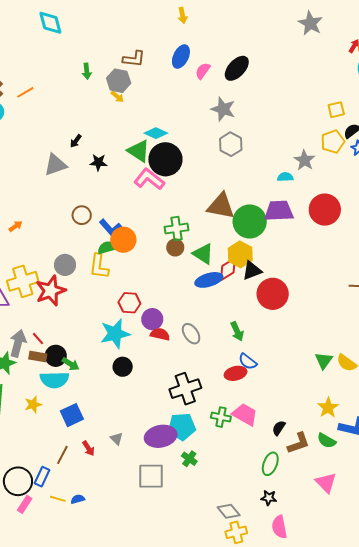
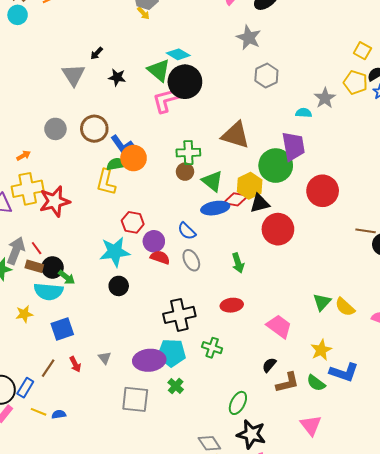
yellow square: (336, 110) -> (362, 51), turned 36
yellow pentagon: (333, 142) -> (355, 83), turned 30
gray hexagon: (231, 144) -> (266, 76), moved
gray triangle: (55, 165) -> (73, 75), turned -50
pink L-shape: (149, 179) -> (166, 100), turned -60
red circle: (325, 210) -> (323, 191), moved
purple trapezoid: (279, 211) -> (293, 146), turned 76
brown circle: (82, 215) -> (94, 129), size x1.4
green circle: (250, 221) -> (276, 166), moved
orange arrow: (16, 226) -> (24, 156), moved
gray circle: (65, 265) -> (55, 129), moved
red diamond: (228, 269) -> (236, 199), turned 35
blue semicircle: (248, 361) -> (187, 231), moved
pink trapezoid: (245, 414) -> (279, 326), moved
green ellipse: (270, 464) -> (238, 403), moved
black star: (269, 498) -> (251, 434), size x1.8

